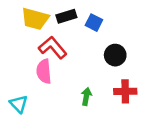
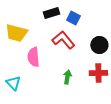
yellow trapezoid: (35, 19) -> (16, 33), moved
red L-shape: (53, 48) -> (63, 40), moved
black circle: (115, 55) -> (99, 45), moved

